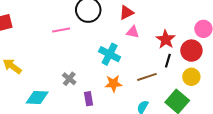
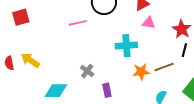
cyan cross: (110, 54) -> (126, 46), turned -30
orange star: (113, 84) -> (141, 72), moved

